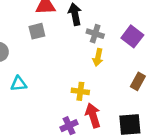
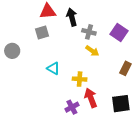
yellow arrow: (98, 57) -> (92, 51), turned -64
cyan triangle: (19, 84) -> (53, 68), moved, turned 40

